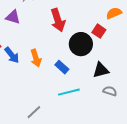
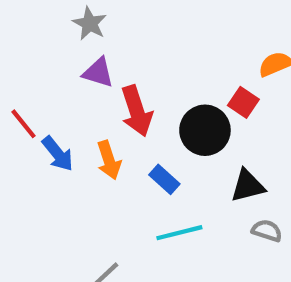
purple triangle: (13, 17) -> (98, 73), moved
red arrow: (58, 20) -> (137, 111), moved

